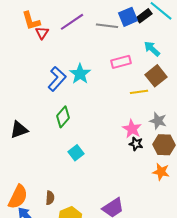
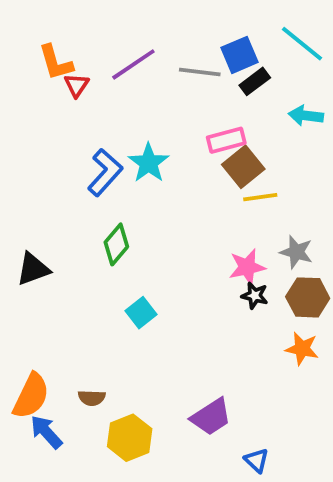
black rectangle: (144, 16) -> (255, 81), moved
cyan arrow: (152, 49) -> (306, 116), moved, turned -36
brown square: (156, 76) -> (243, 167), moved
pink star: (132, 129) -> (247, 267), turned 30
brown semicircle: (50, 198) -> (92, 398), turned 88

